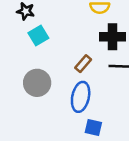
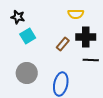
brown rectangle: (83, 64) -> (63, 44), moved

